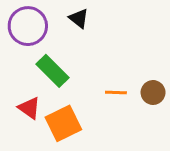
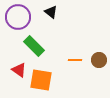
orange square: (63, 123) -> (41, 80), turned 35

